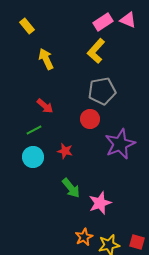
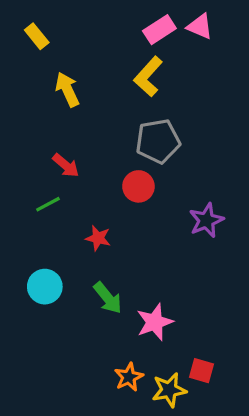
purple star: (120, 144) -> (206, 220), moved, size x0.7
cyan circle: (33, 157) -> (45, 287), moved
red square: (137, 242) -> (201, 371), moved

